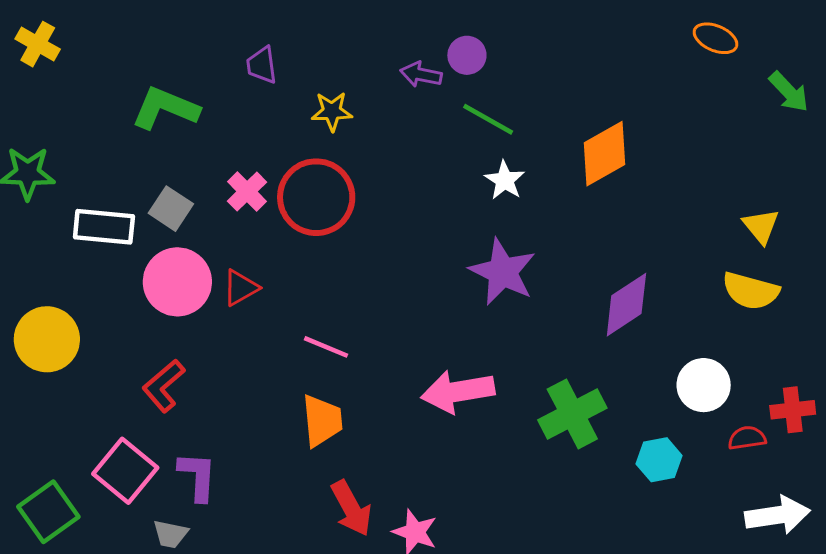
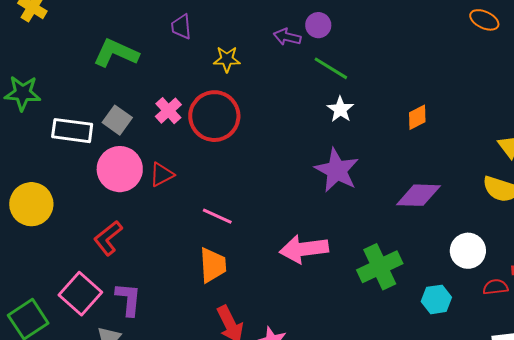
orange diamond: (605, 154) -> (417, 117), moved, size x0.6
purple diamond: (626, 305) -> (418, 195), turned 33

